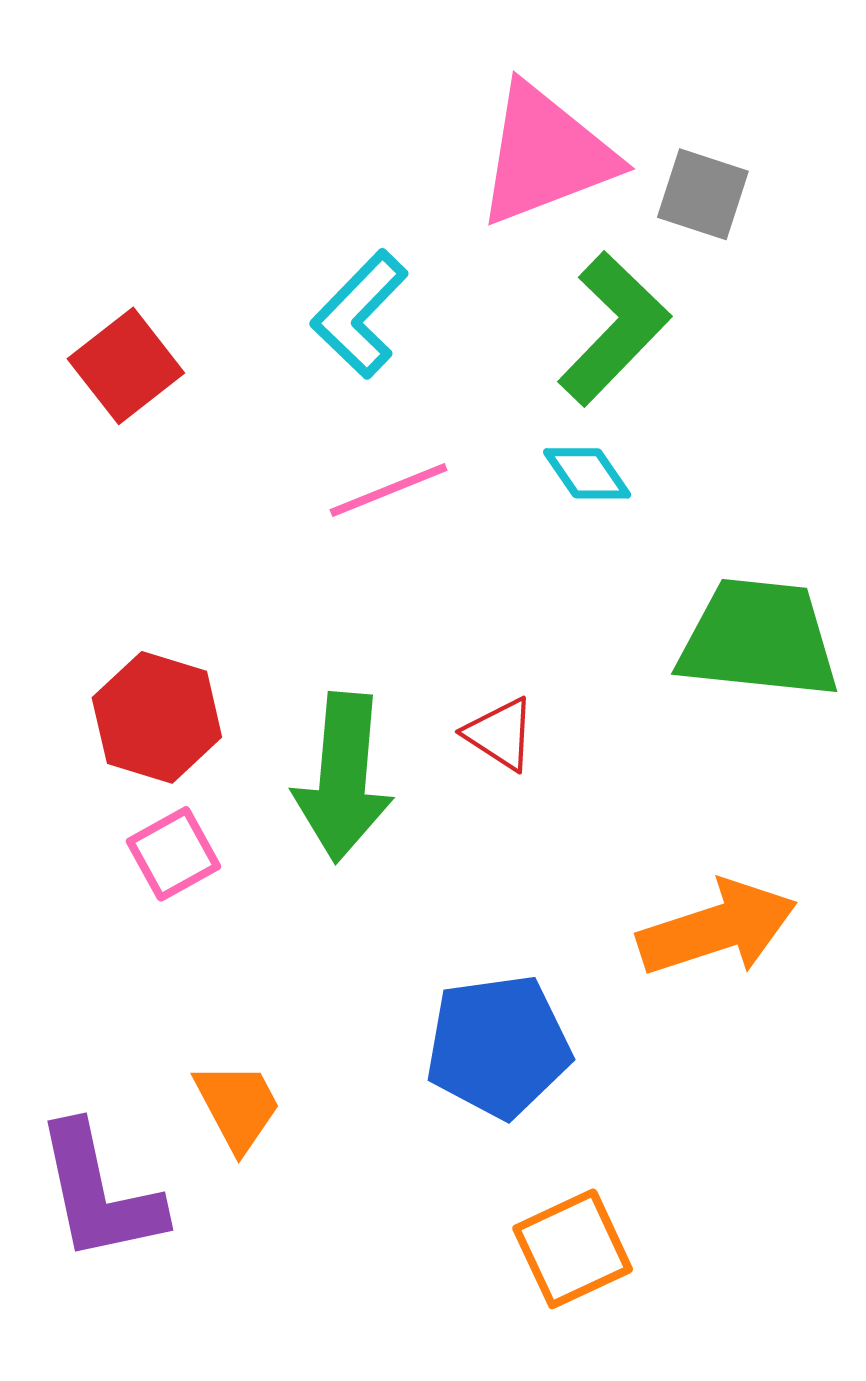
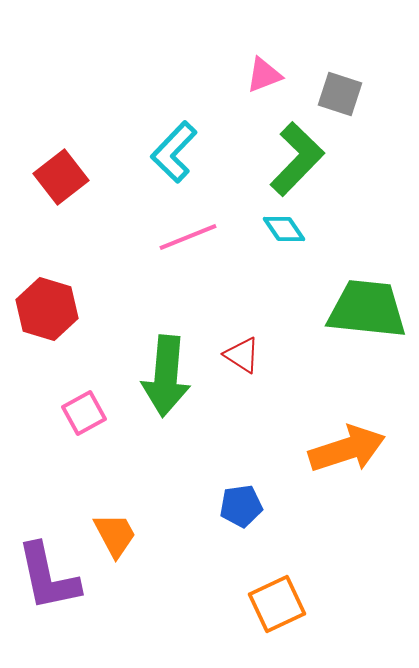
pink triangle: (546, 155) -> (264, 75), size x0.5
red hexagon: (157, 717) -> (47, 309), moved
blue pentagon: (498, 1046) -> (241, 506), size x0.6

